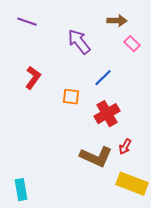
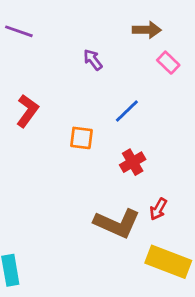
purple arrow: (79, 42) -> (93, 60), size x0.6
red cross: (107, 114) -> (133, 162), size x0.7

